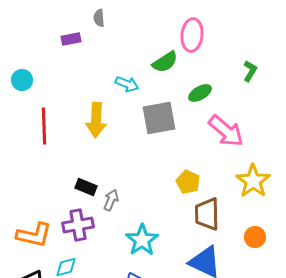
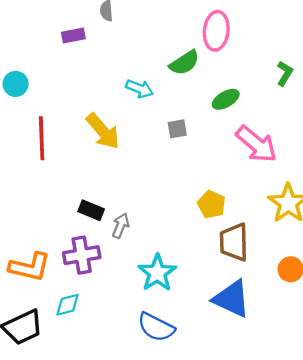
gray square: (159, 118) -> (177, 129), size x0.5
yellow arrow: (96, 120) -> (103, 131), turned -44

